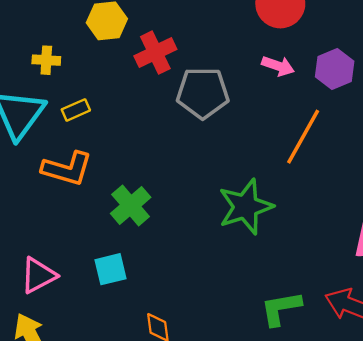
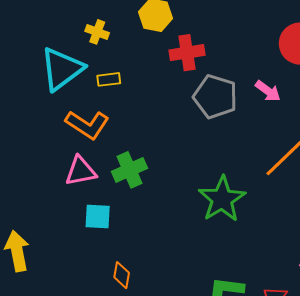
pink arrow: (278, 66) -> (268, 91), moved
green star: (246, 207) -> (222, 199), turned -30
pink triangle: (38, 275) -> (81, 171), moved

